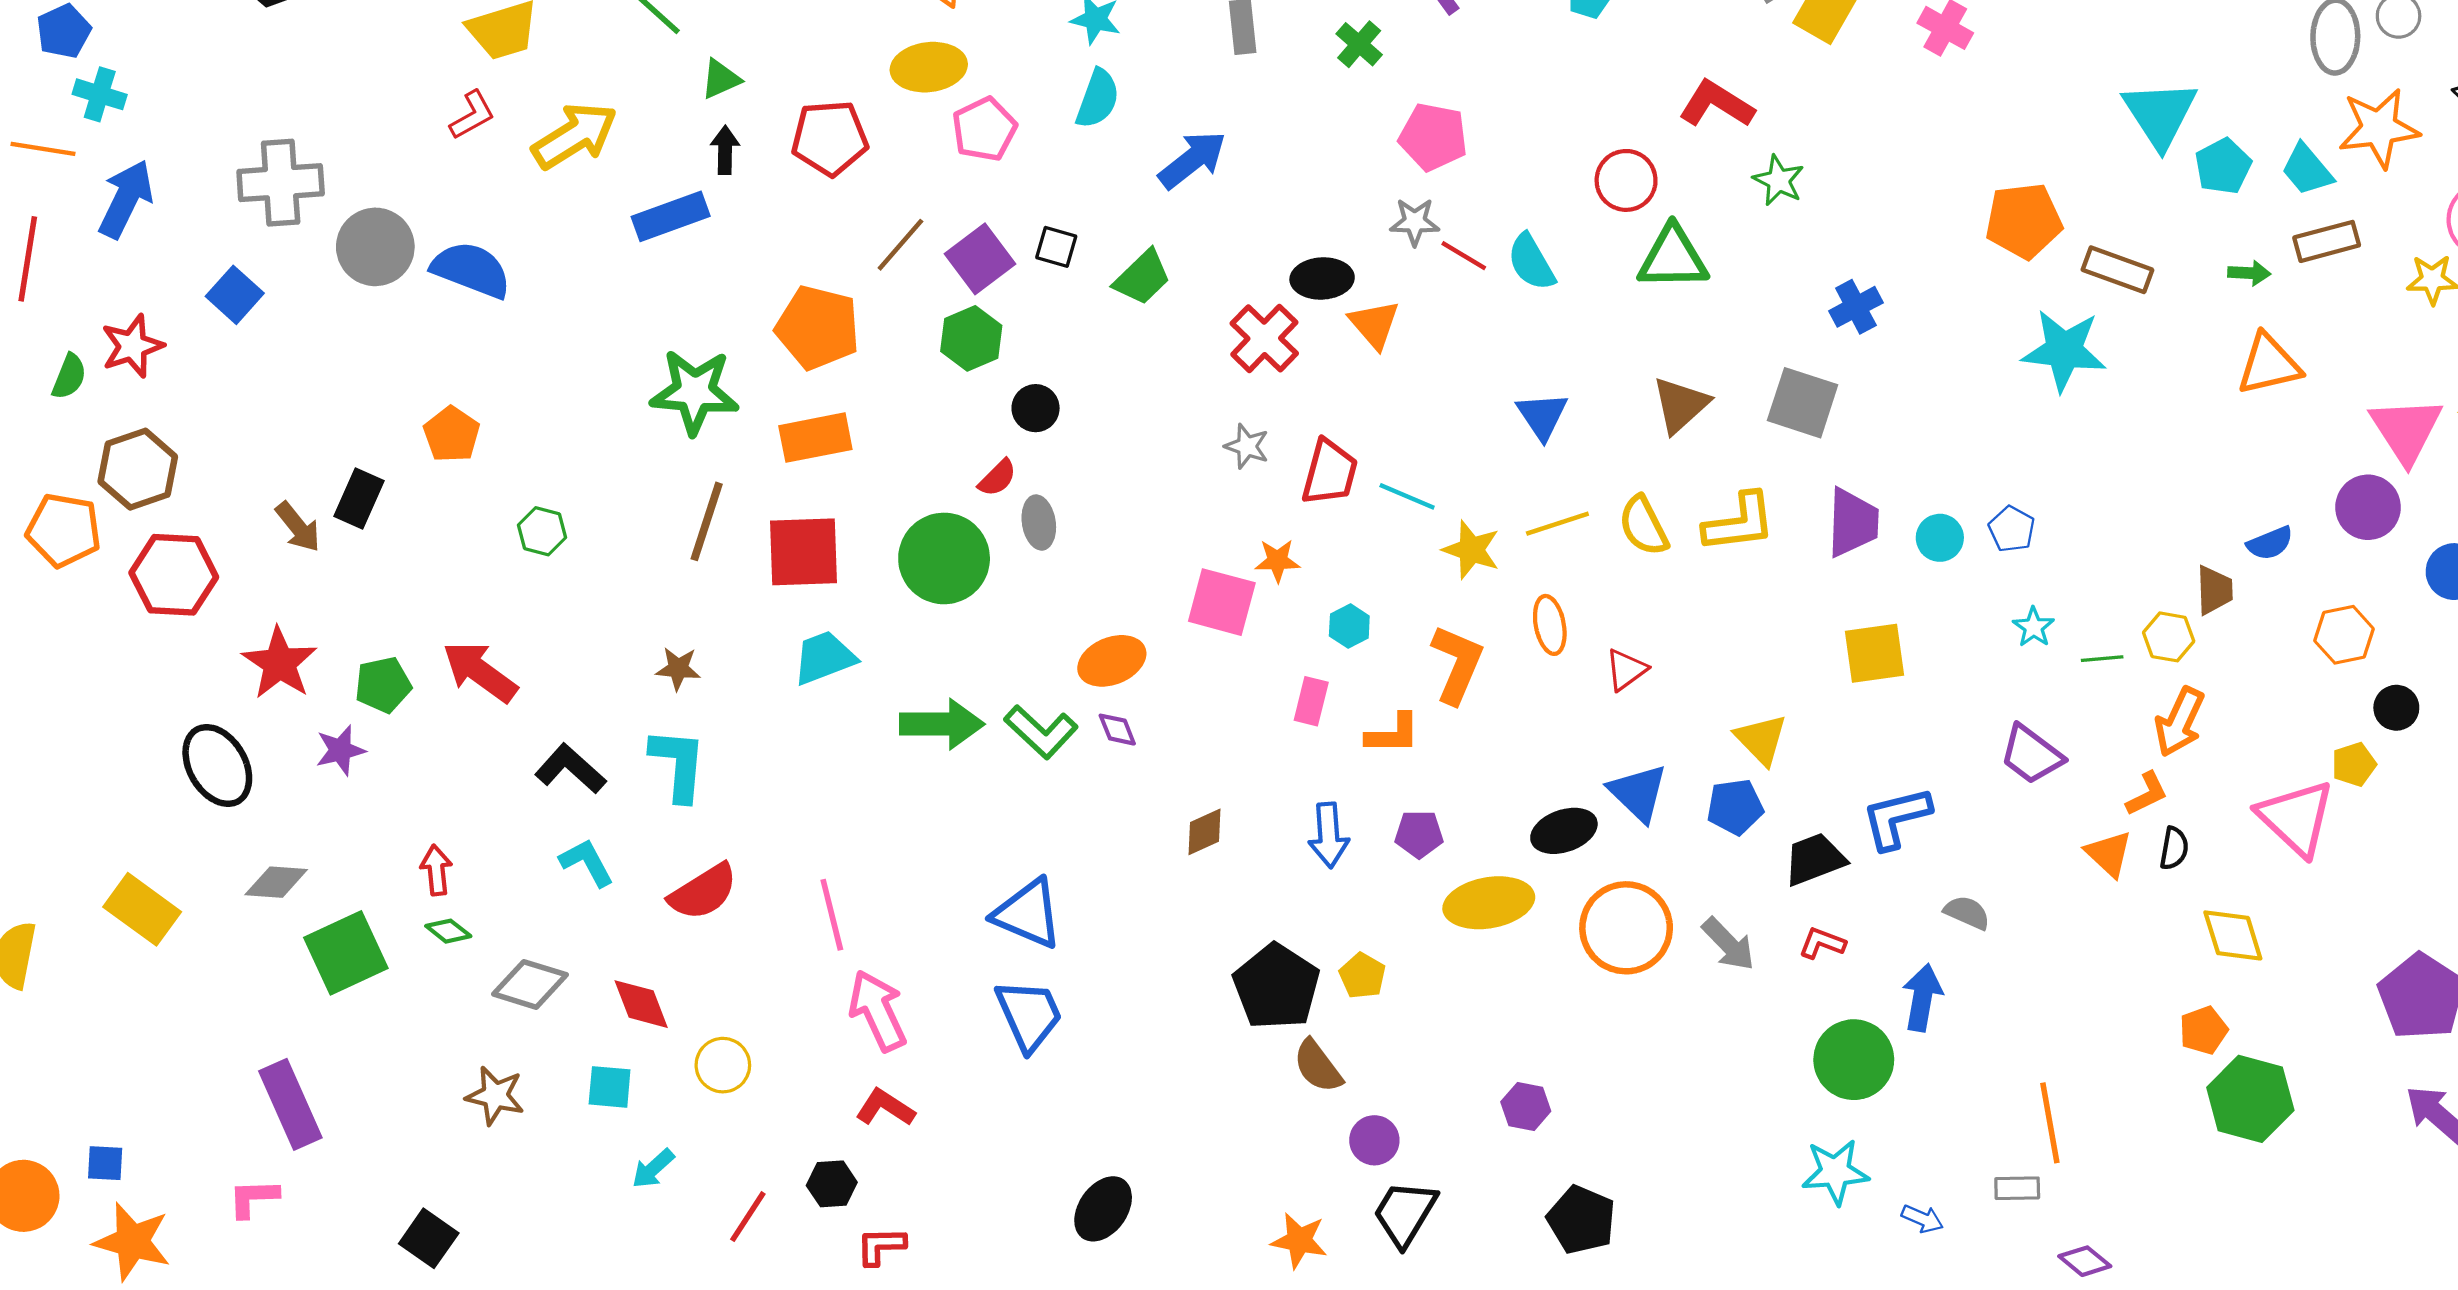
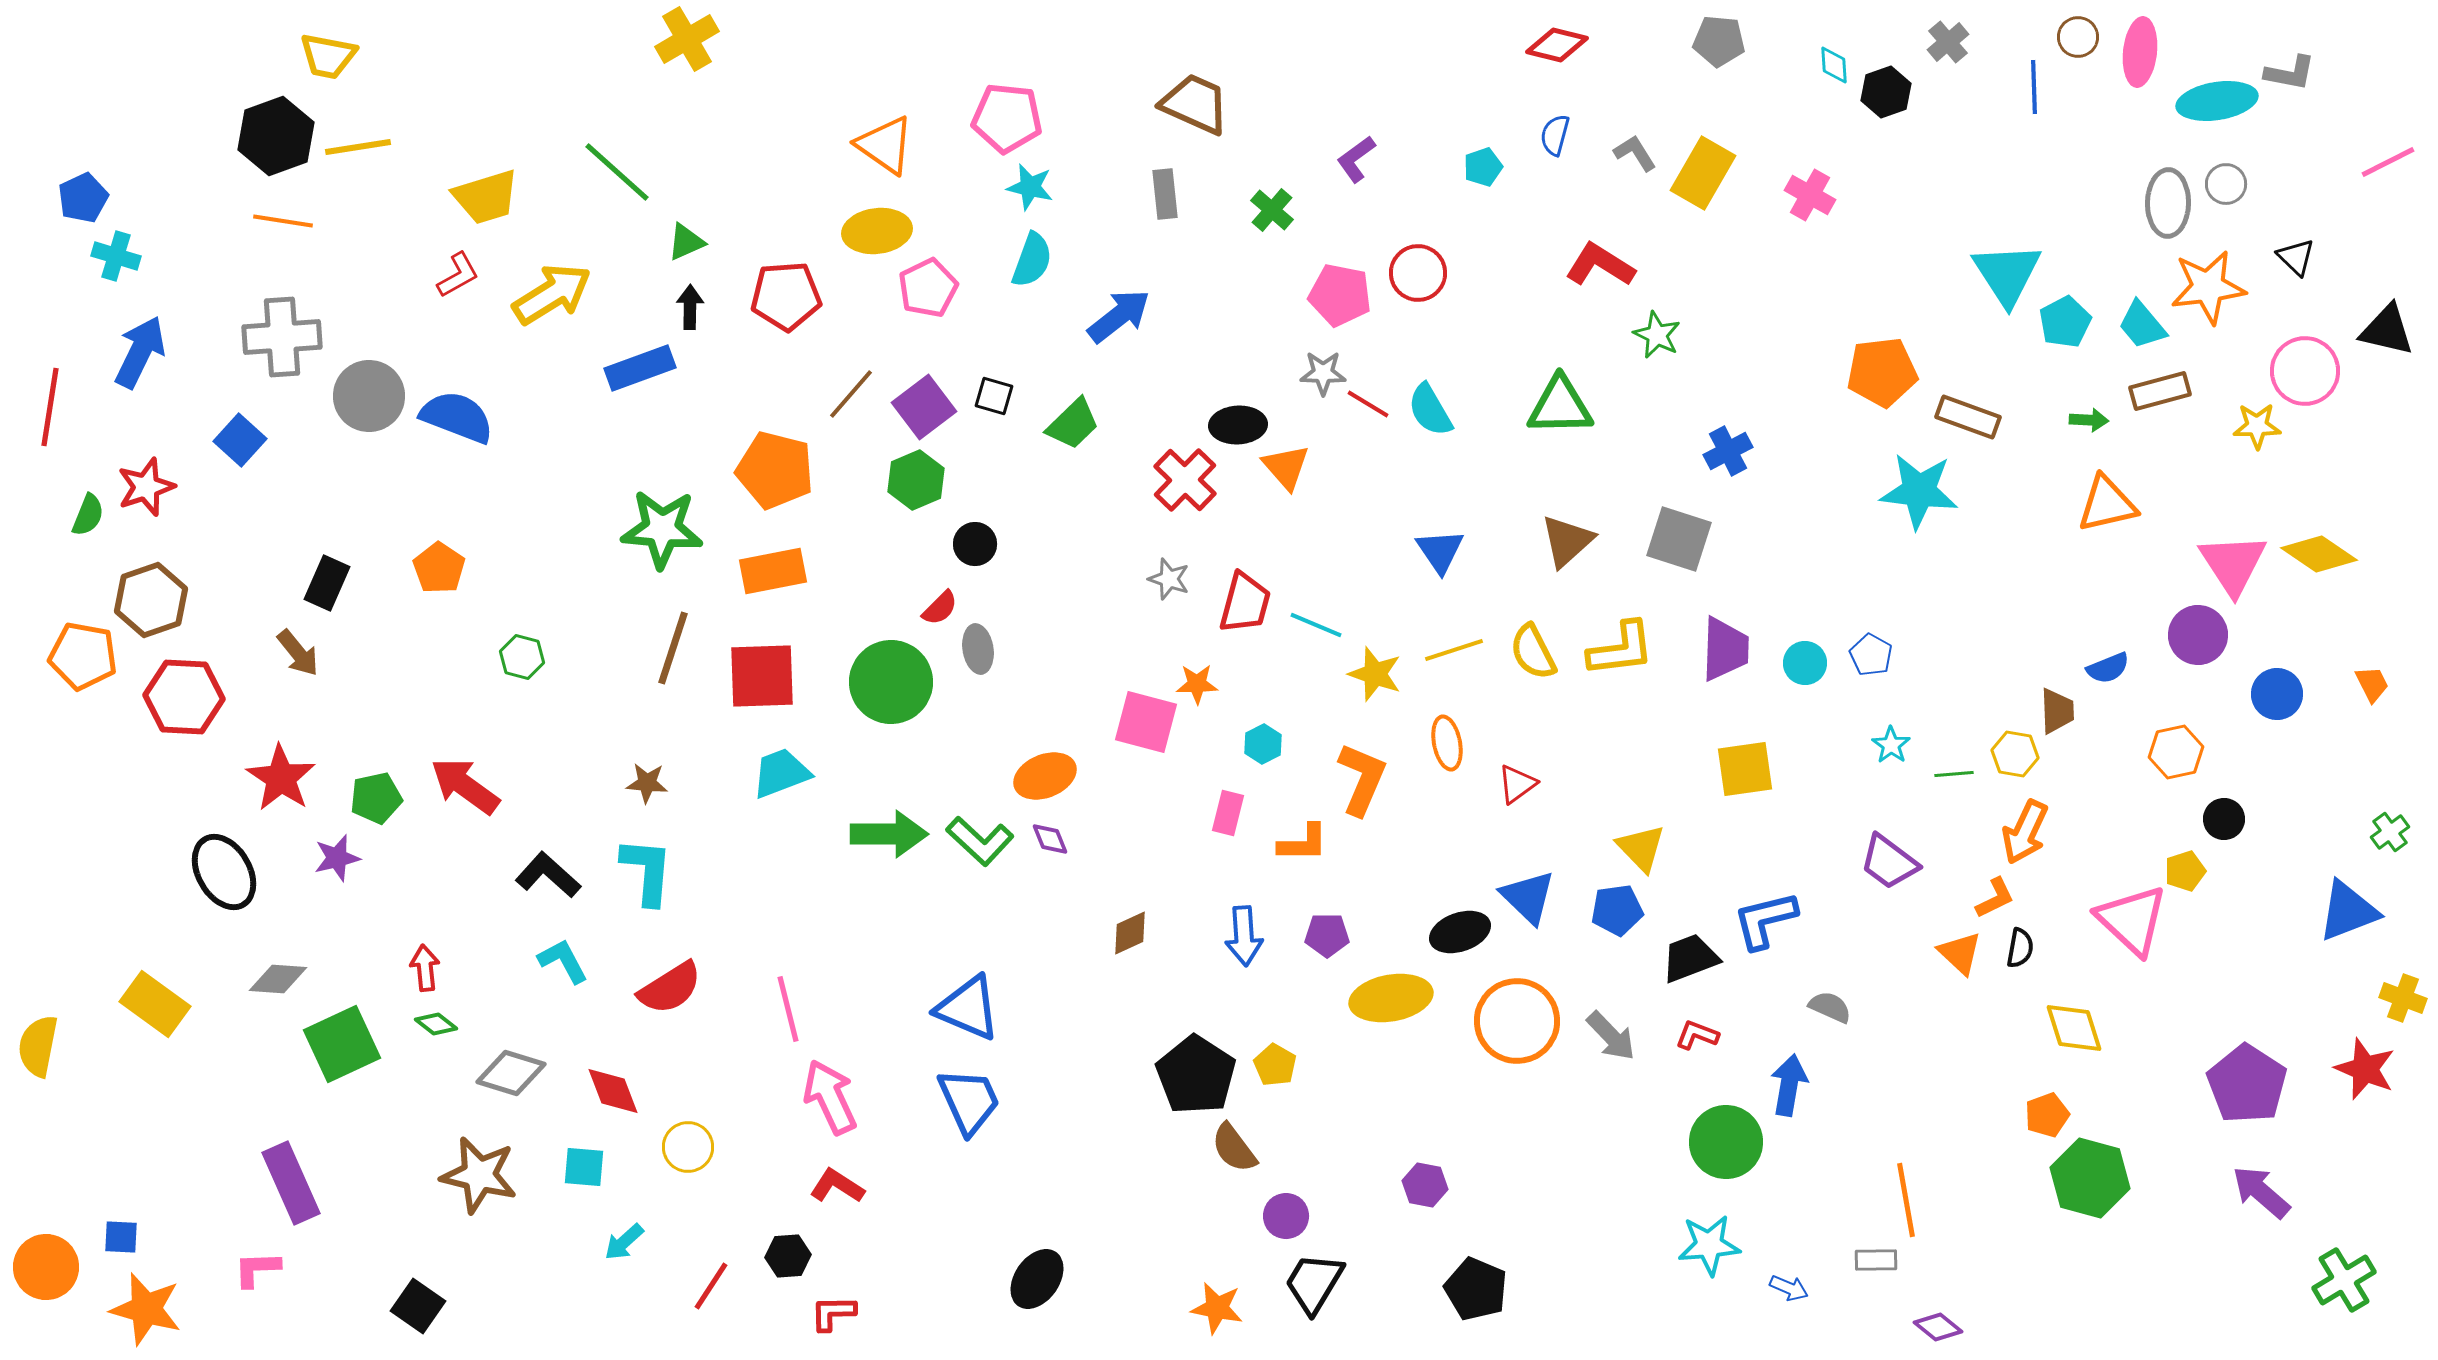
orange line: (43, 149) -> (283, 221), moved
red circle: (1626, 180) -> (1418, 273), moved
black rectangle: (359, 499) -> (327, 583), moved
brown star: (495, 1096) -> (479, 1175), size x1.4

